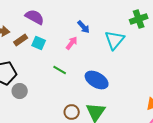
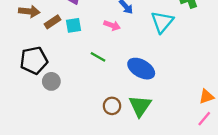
cyan square: (39, 43) -> (73, 25), turned -32
pink arrow: (72, 43) -> (112, 25), turned 72

